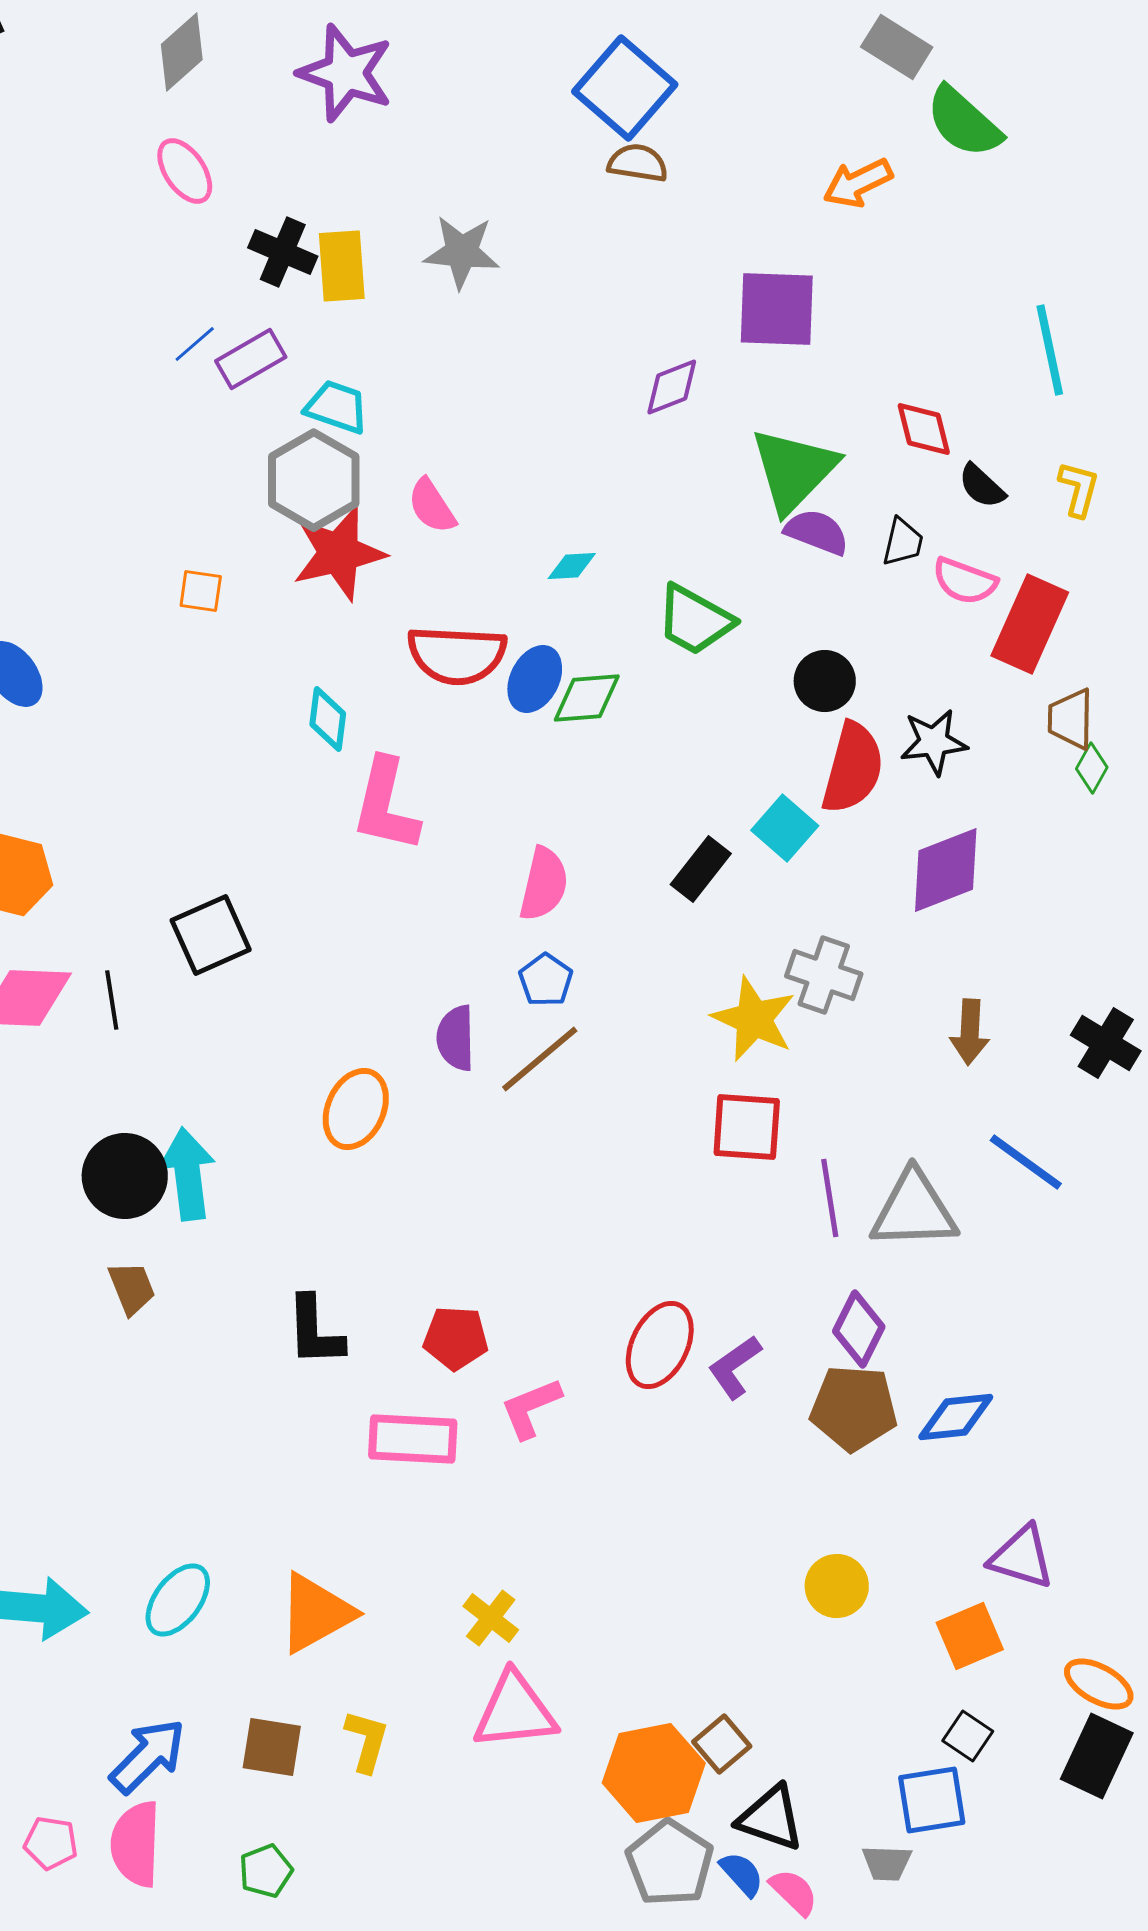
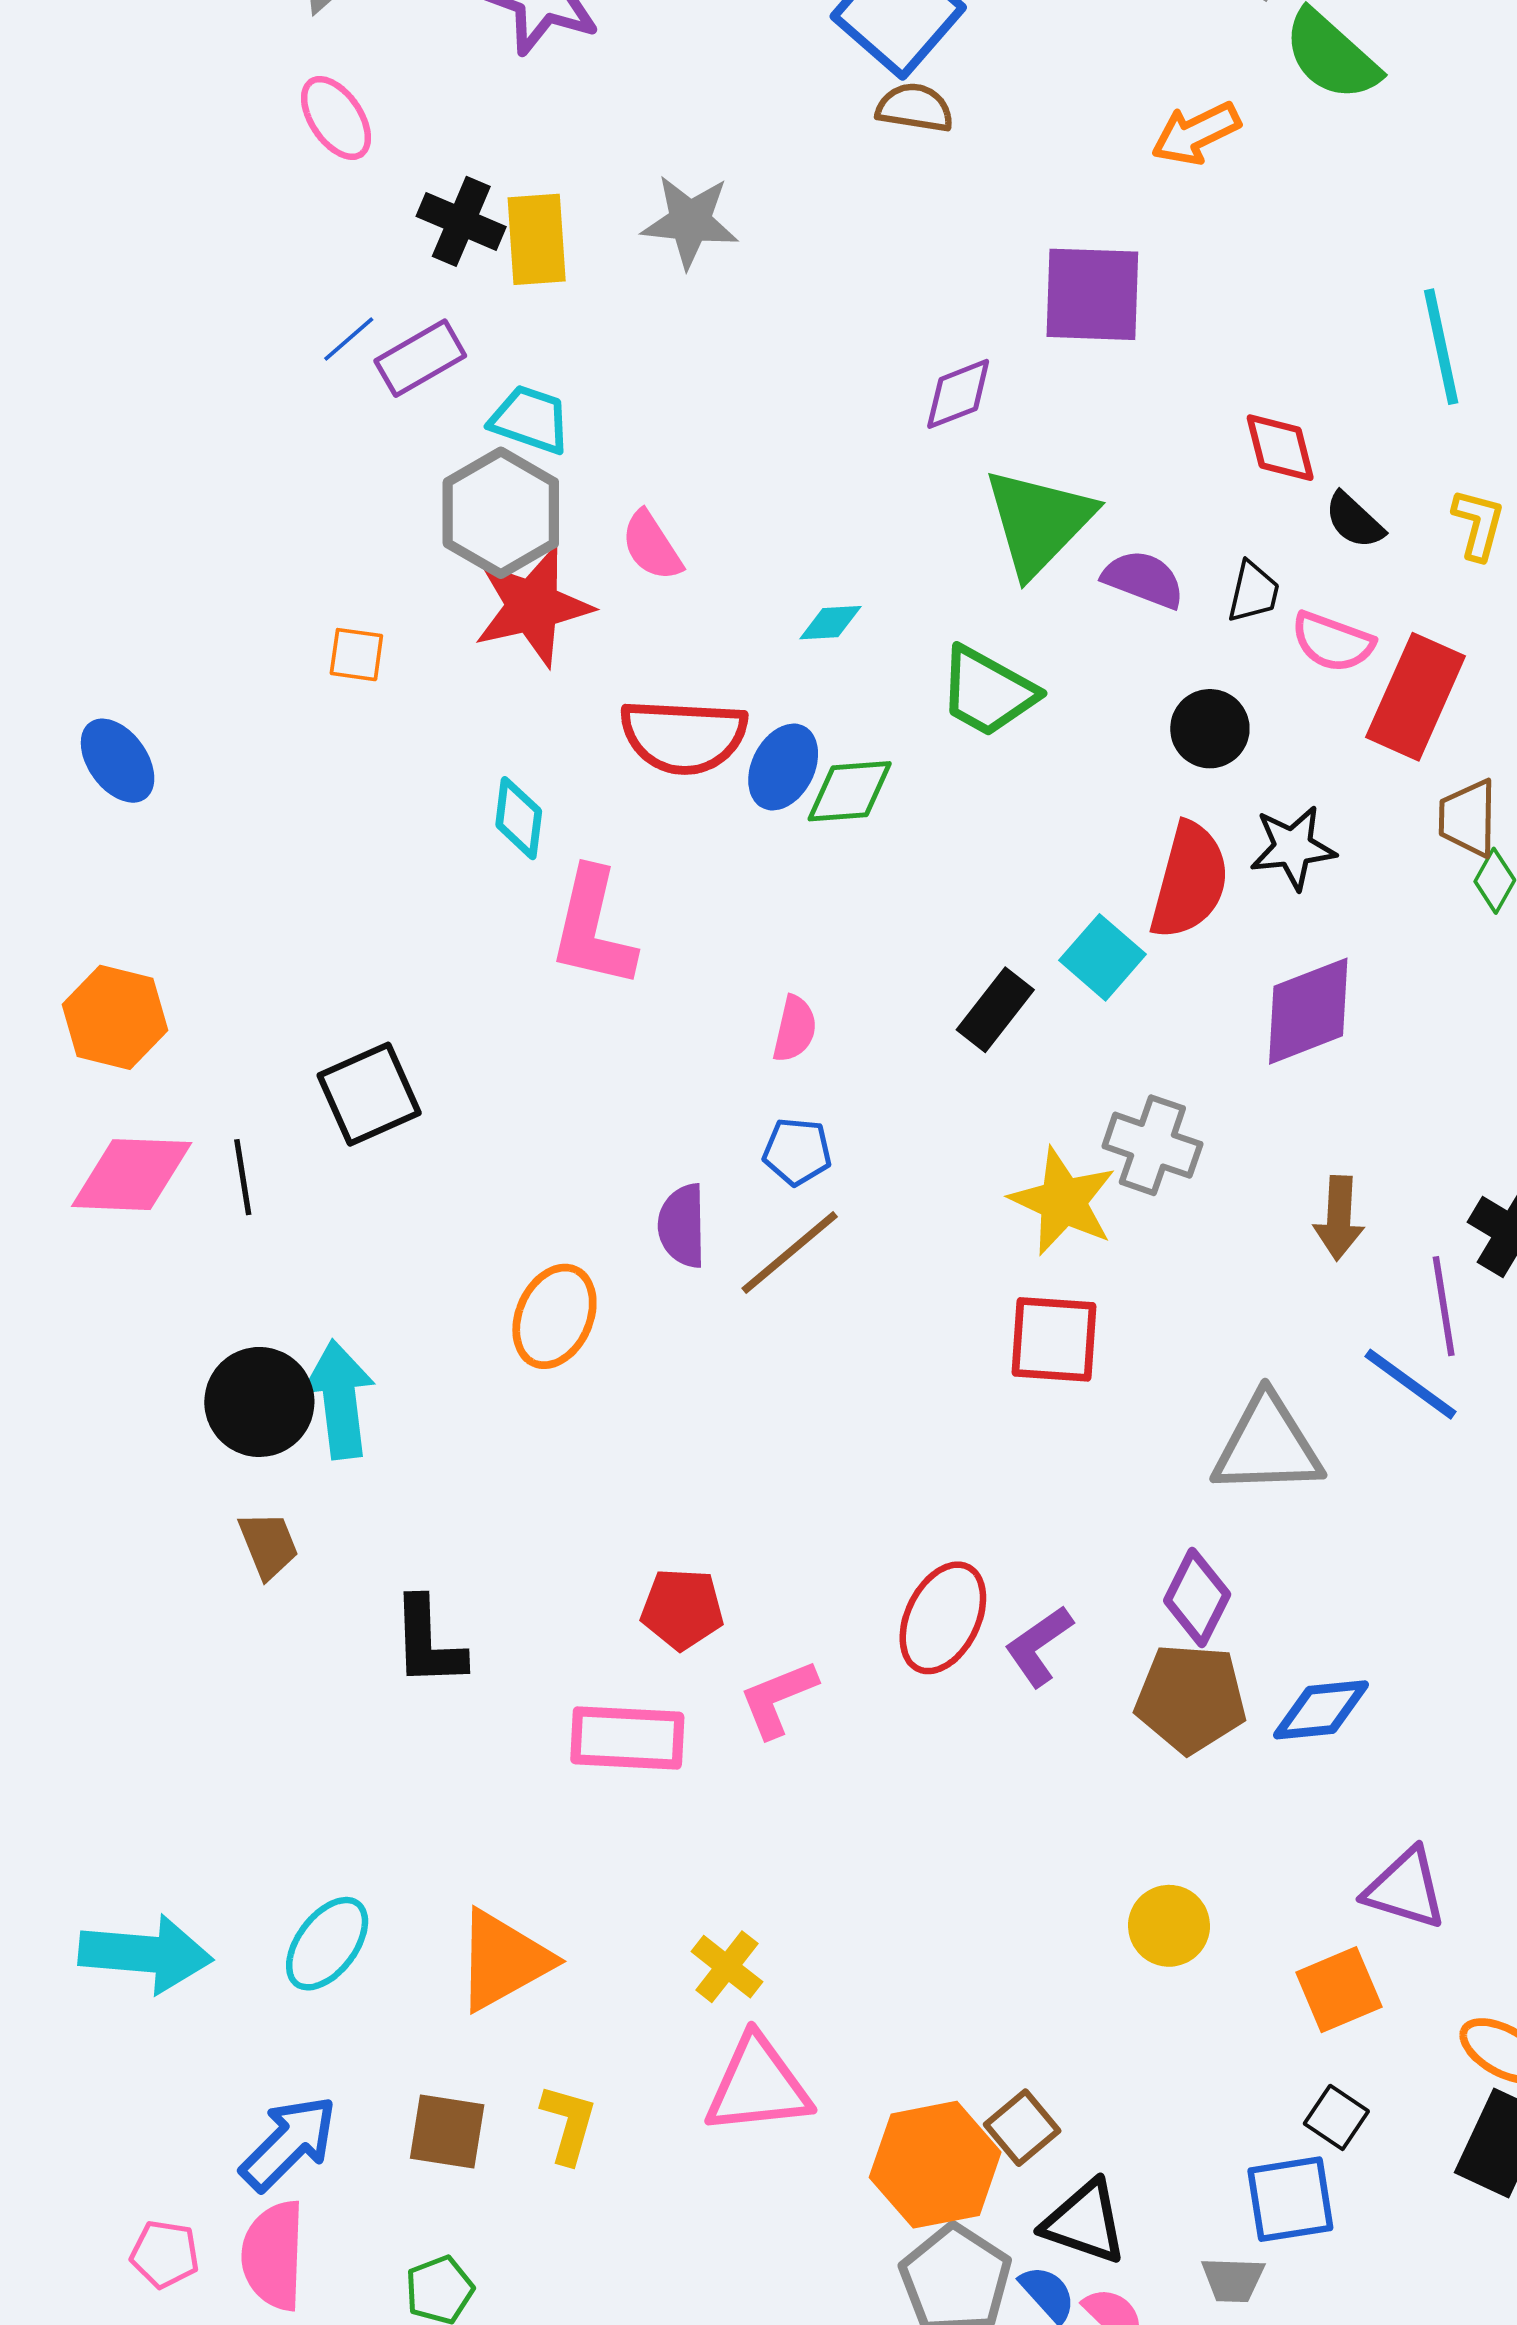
green triangle: (794, 470) -> (1039, 522), moved
black circle: (825, 681) -> (1210, 729), moved
pink semicircle: (544, 884) -> (795, 1029), size x0.7
blue pentagon: (546, 980) -> (797, 1152), turned -30
purple line: (830, 1198) -> (1444, 1306), moved
black L-shape: (315, 1331) -> (428, 1642), moved

